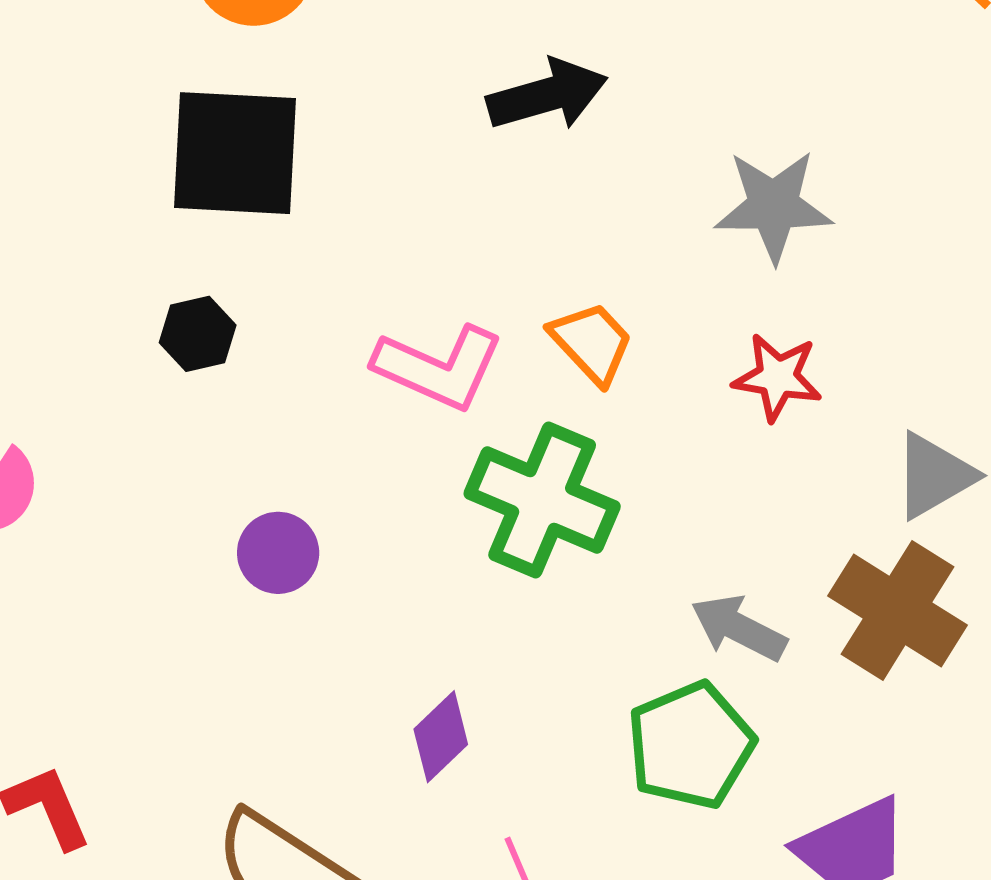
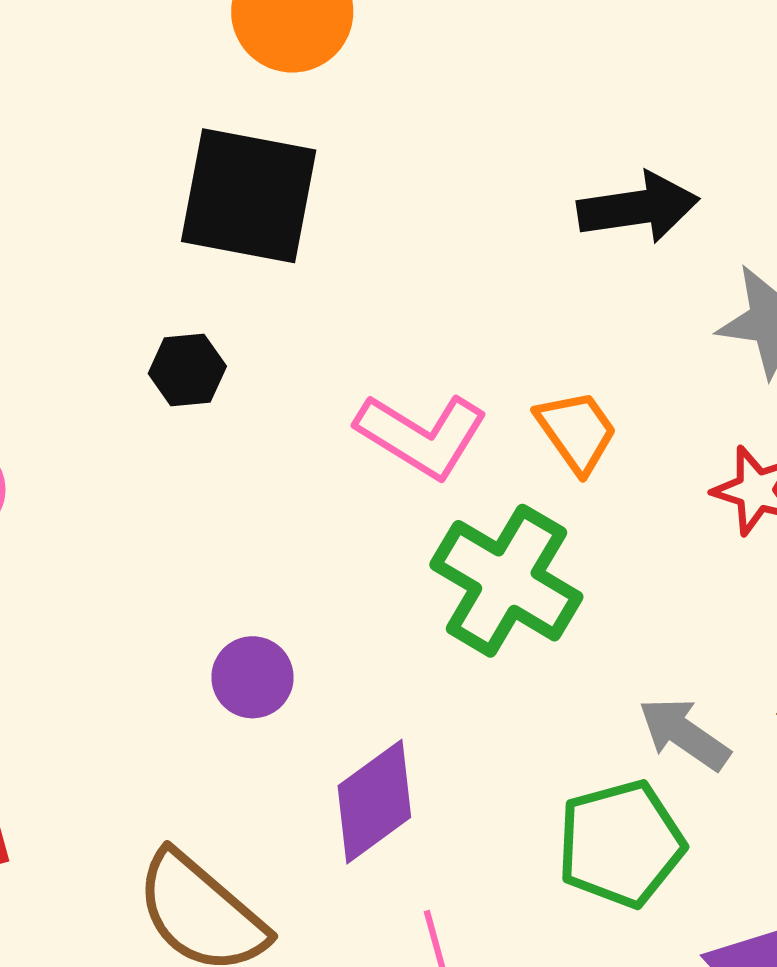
black arrow: (547, 95) -> (638, 208), moved
purple circle: (278, 553) -> (252, 677), moved
purple diamond: (441, 737) -> (374, 802), size x1.4

